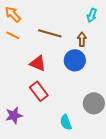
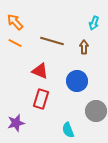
blue circle: (75, 60) -> (77, 81), moved
red rectangle: (39, 91) -> (41, 99), turned 54

